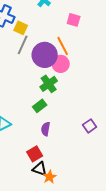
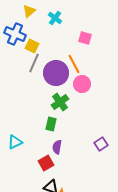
pink circle: (61, 64) -> (82, 84), moved
green rectangle: (40, 106) -> (51, 124), turned -40
red square: (35, 154) -> (46, 163), moved

